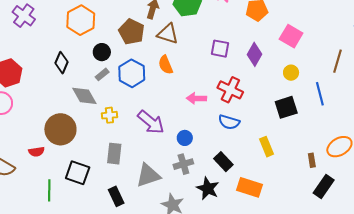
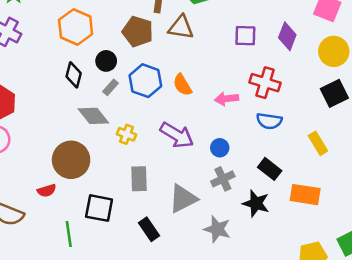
black diamond: (62, 63) -> (74, 75), moved
orange semicircle: (166, 65) -> (182, 85), moved
yellow circle: (291, 73) -> (334, 51), size x1.6
yellow cross: (109, 115) -> (127, 134), turned 35

